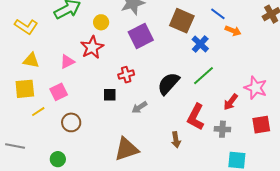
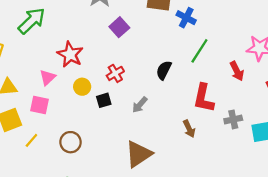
yellow circle: (101, 22) -> (82, 87), moved
purple square: (141, 36) -> (119, 27), size x0.7
black semicircle: (168, 84) -> (164, 70), size x0.7
pink square: (59, 92) -> (39, 105), moved, turned -36
red arrow: (231, 102) -> (237, 71), turned -48
gray cross: (222, 129) -> (233, 119), moved

